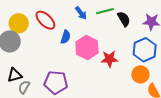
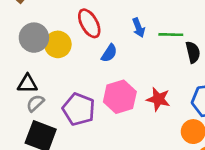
yellow circle: (19, 23) -> (58, 44), moved
pink hexagon: (87, 47) -> (120, 97), moved

